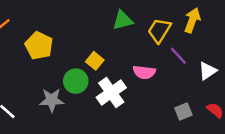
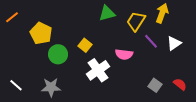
white triangle: (208, 71) -> (174, 43), moved
green circle: (76, 81) -> (58, 54), moved
gray star: (52, 100) -> (51, 87), moved
gray square: (183, 112) -> (155, 85), turned -32

